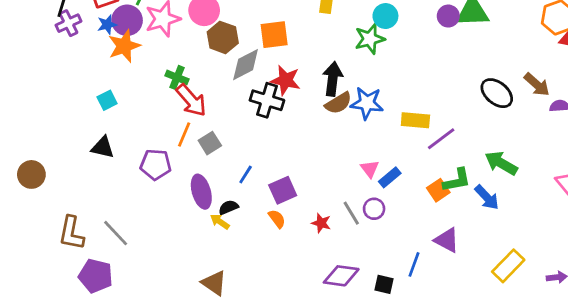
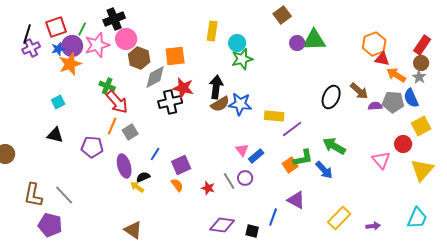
cyan circle: (385, 16) -> (237, 43), moved
black ellipse: (497, 93) -> (331, 97), turned 75
black cross: (267, 100) -> (170, 102), turned -30

